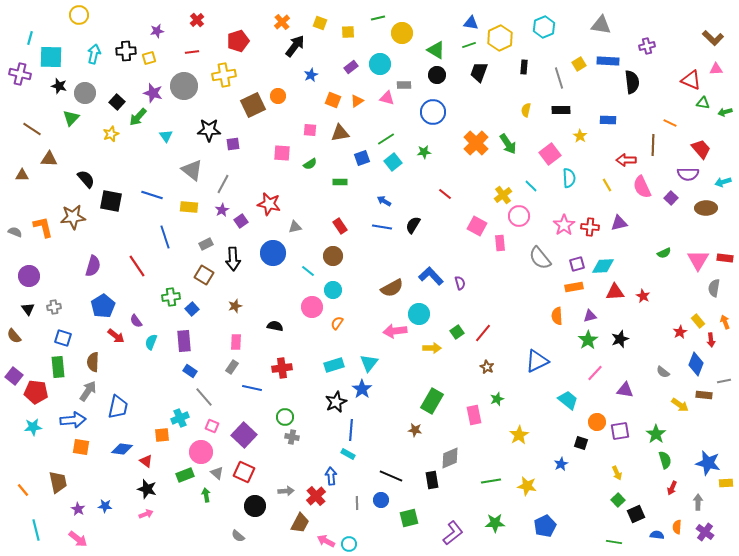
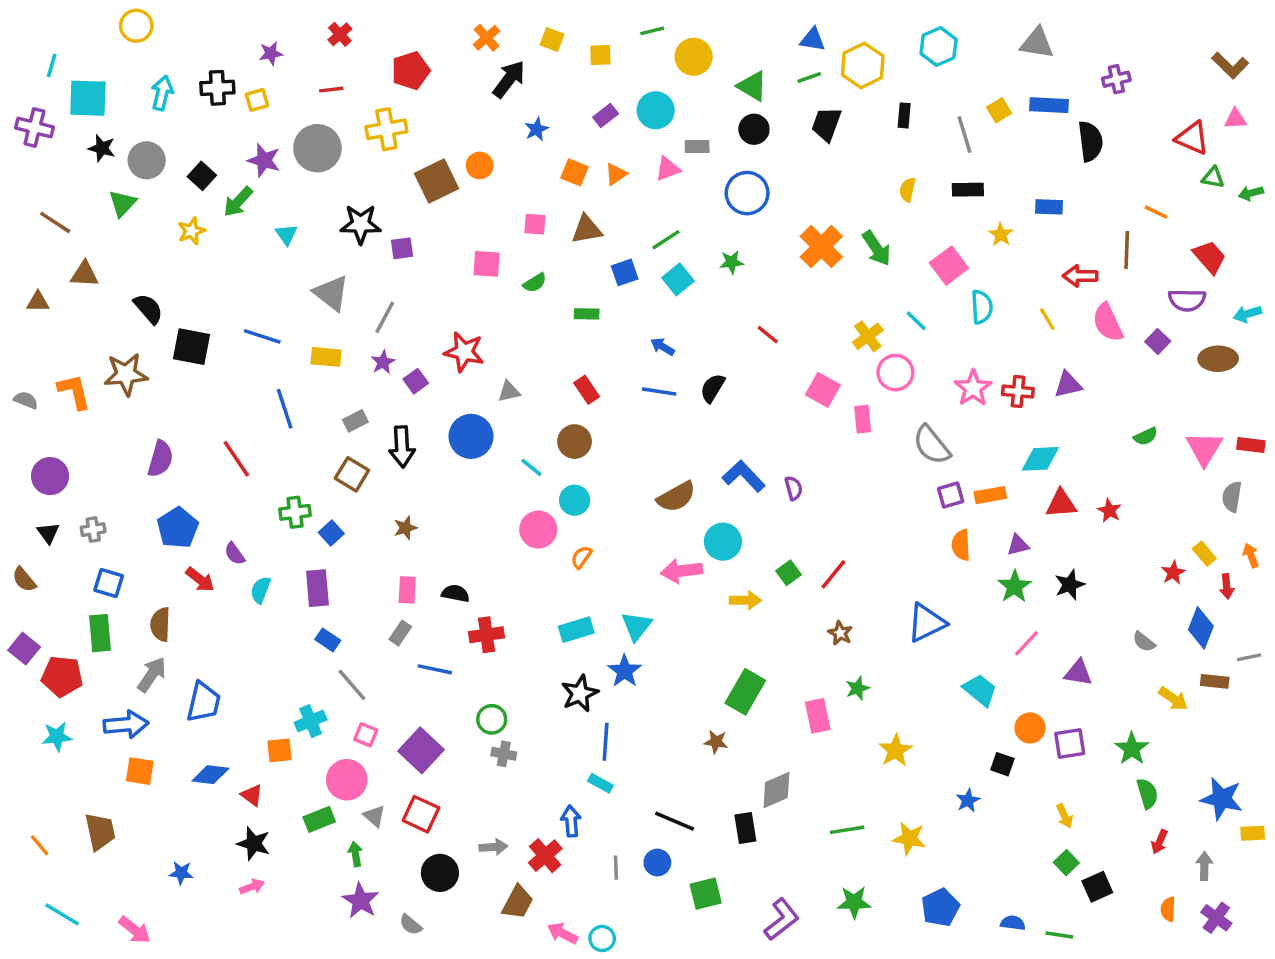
pink triangle: (387, 98) -> (668, 169), turned -35
purple square: (577, 264) -> (951, 495), moved
black semicircle: (275, 326) -> (455, 593), moved
purple star: (78, 509) -> (361, 900), moved, size x1.5
cyan line: (36, 530) -> (62, 914), turned -45
blue semicircle: (657, 535) -> (1013, 923), moved

